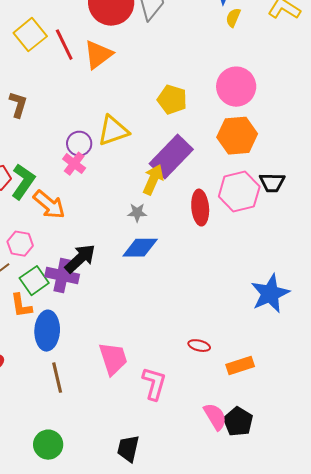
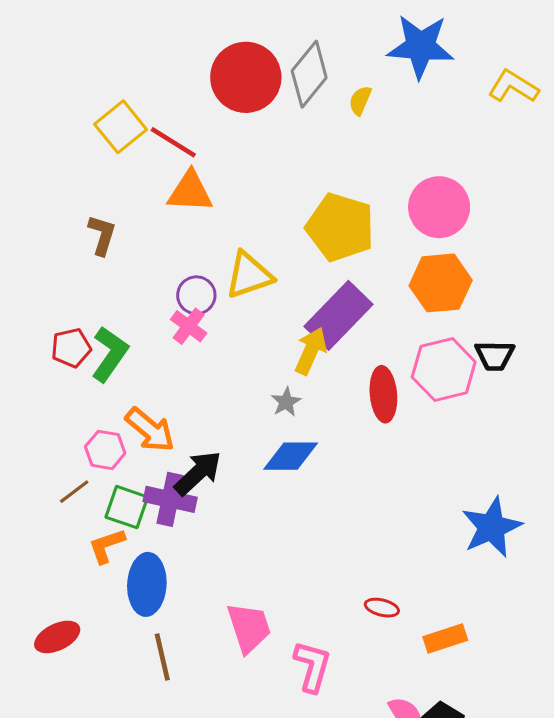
yellow semicircle: (233, 18) -> (360, 100), moved
red line: (64, 45) -> (173, 142), turned -32
orange triangle: (98, 55) -> (190, 192), moved, turned 40
yellow pentagon: (172, 100) -> (340, 227), size x1.5
orange arrow: (49, 205) -> (150, 430), moved
gray star: (137, 213) -> (286, 402), turned -30
green square: (34, 281) -> (127, 507), turned -36
orange L-shape: (21, 306) -> (107, 546), turned 80

